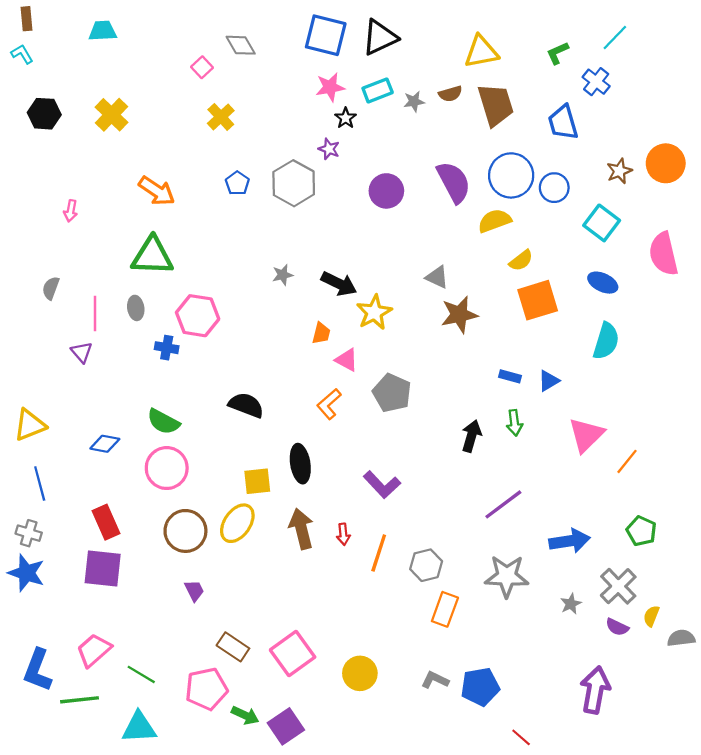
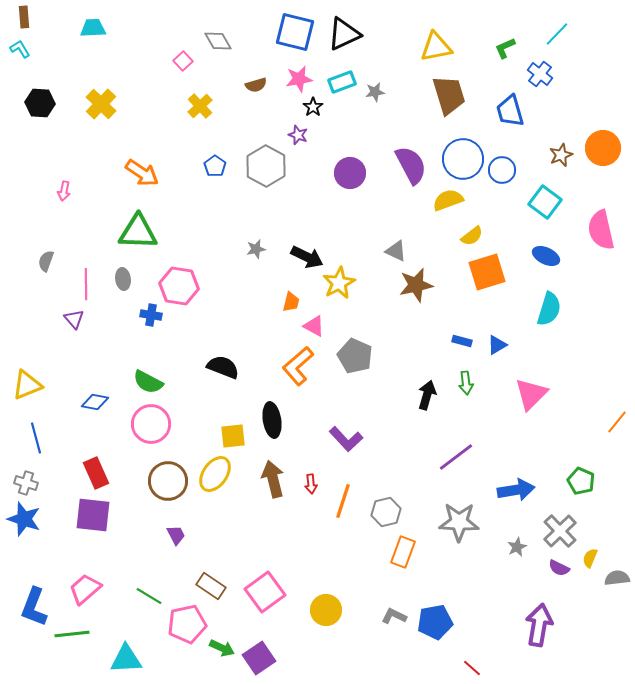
brown semicircle: (450, 94) -> (256, 85), moved
orange L-shape: (329, 404) -> (298, 366), size x1.4
orange line: (627, 461) -> (617, 422), moved
green line: (141, 674) -> (149, 596), moved

